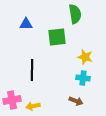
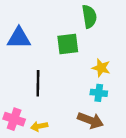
blue triangle: (26, 24) -> (19, 38), moved, size x1.5
pink cross: (12, 100) -> (14, 119), turned 30
brown arrow: (76, 101) -> (90, 120), size x1.5

